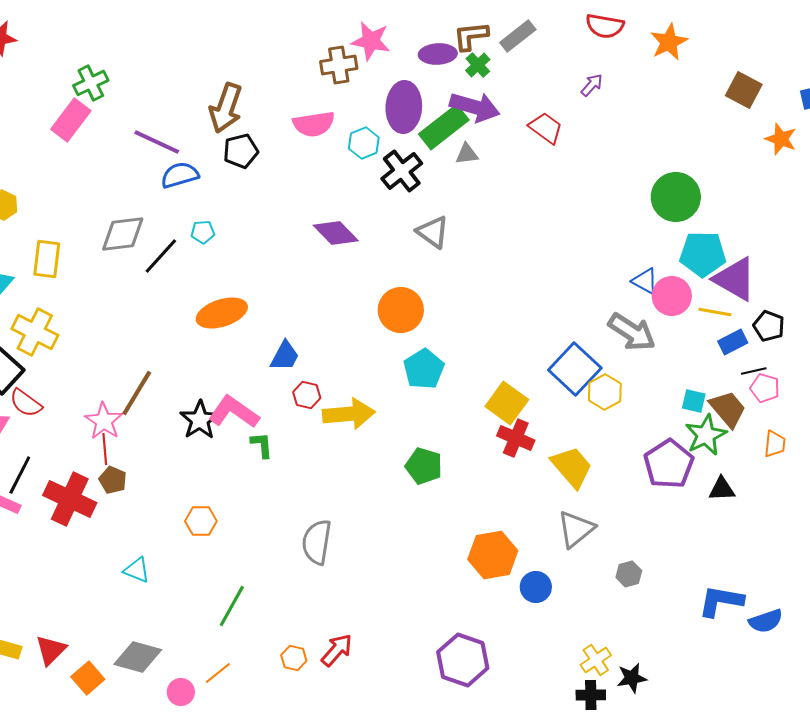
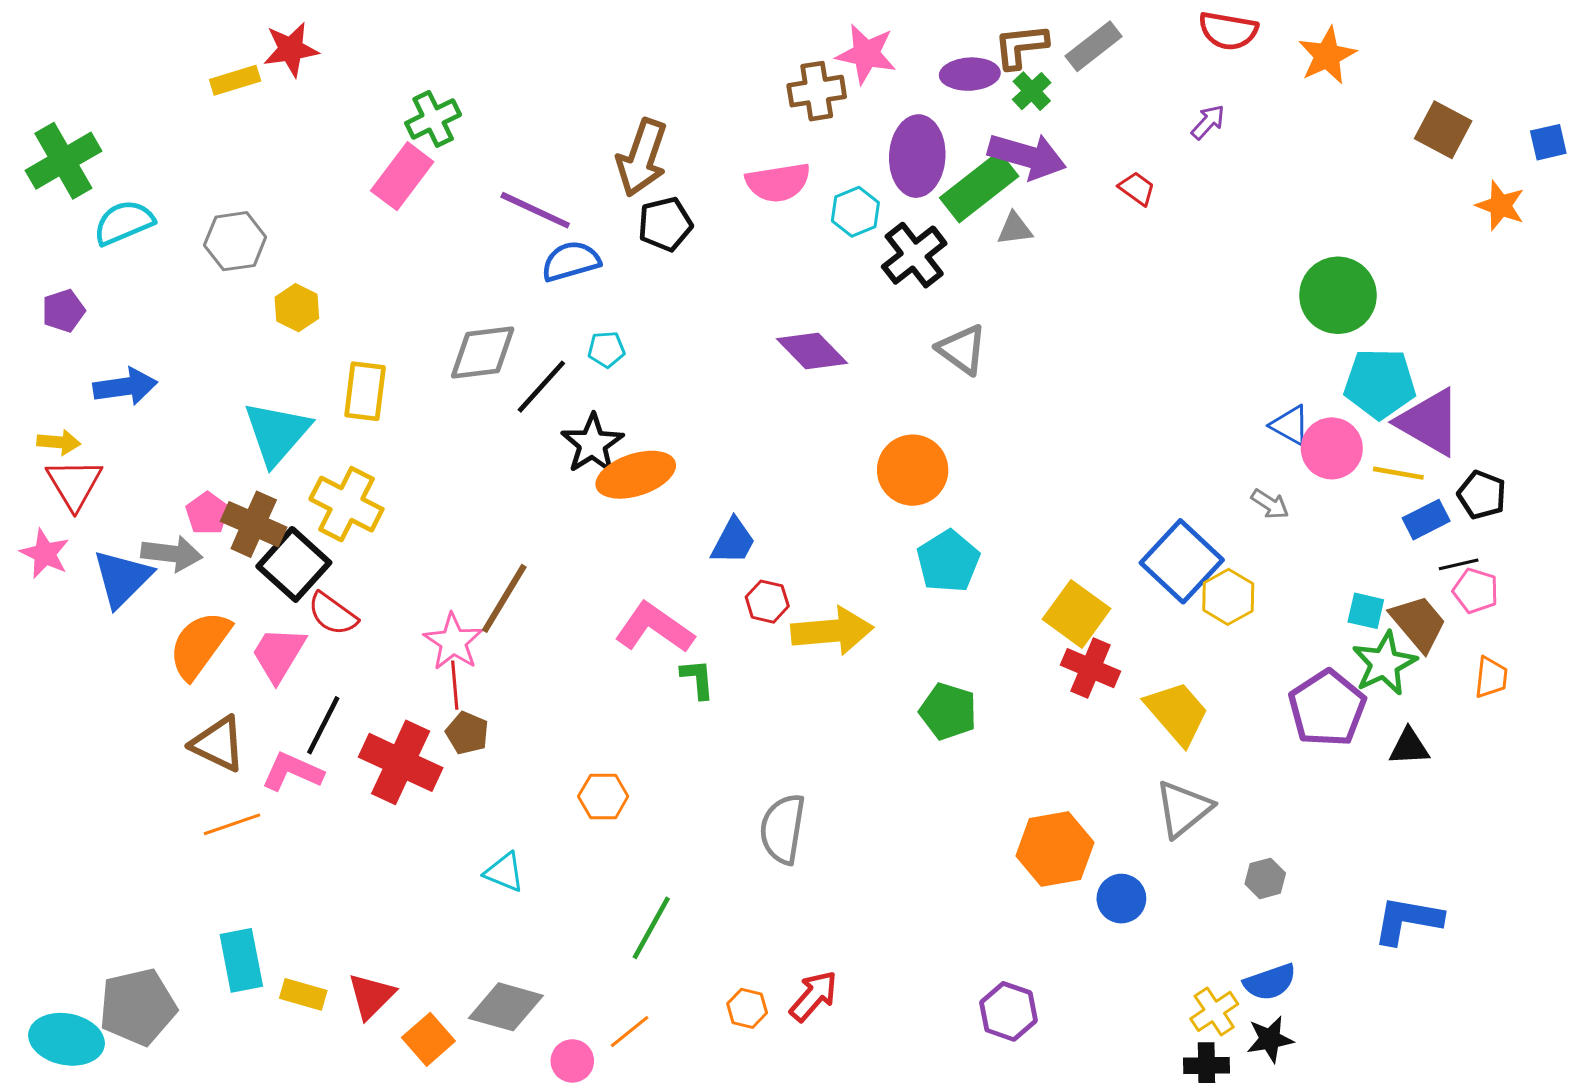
red trapezoid: (546, 128) -> (1137, 189), size x0.7
gray arrow: (632, 332) -> (1270, 504), size x0.5
black star: (200, 420) -> (592, 444), moved
blue semicircle: (766, 621) -> (1270, 982), moved
purple hexagon: (463, 660) -> (1009, 1011), size x0.7

